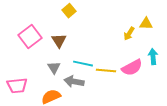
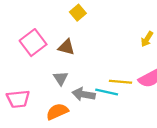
brown triangle: (59, 41) -> (66, 47), turned -42
cyan line: (83, 64) -> (107, 92), moved

